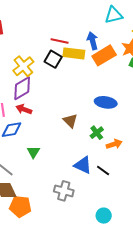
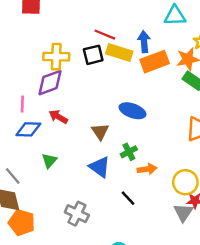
black square: (53, 59) -> (93, 55), turned 36
yellow cross: (23, 66) -> (56, 57), turned 30
blue ellipse: (106, 102) -> (133, 111), moved
red arrow: (24, 109) -> (58, 117), moved
blue triangle: (83, 165) -> (100, 167), moved

